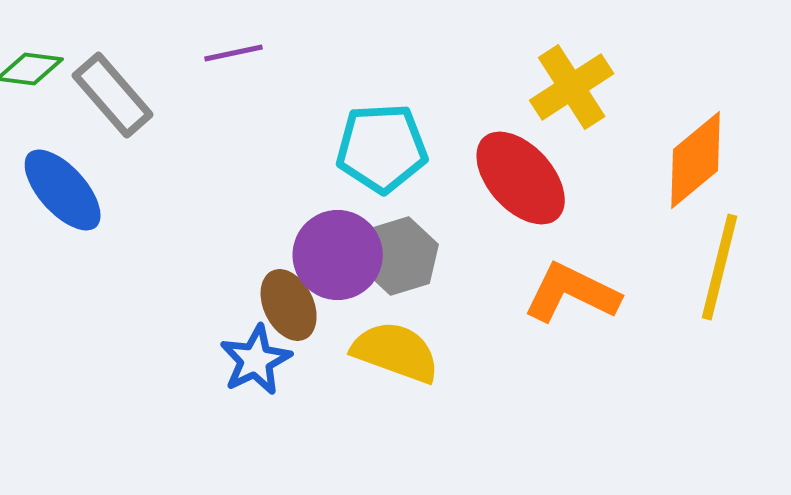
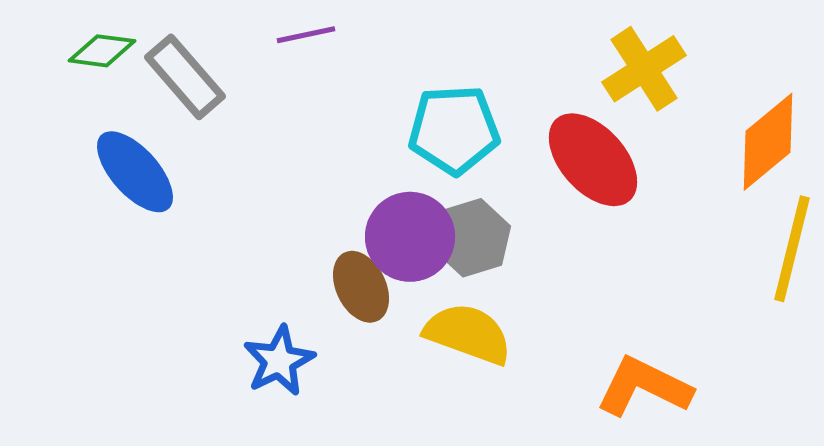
orange L-shape: (572, 293) -> (644, 387), moved
blue star: (256, 360) -> (279, 361), moved

